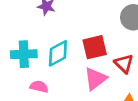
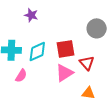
pink semicircle: (39, 87) -> (21, 76), turned 104

